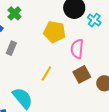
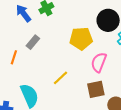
yellow pentagon: (54, 32) -> (81, 39), turned -30

